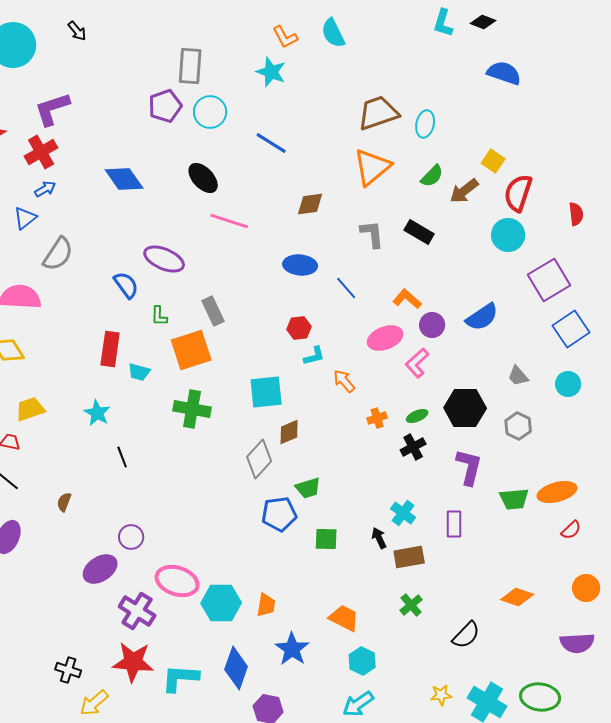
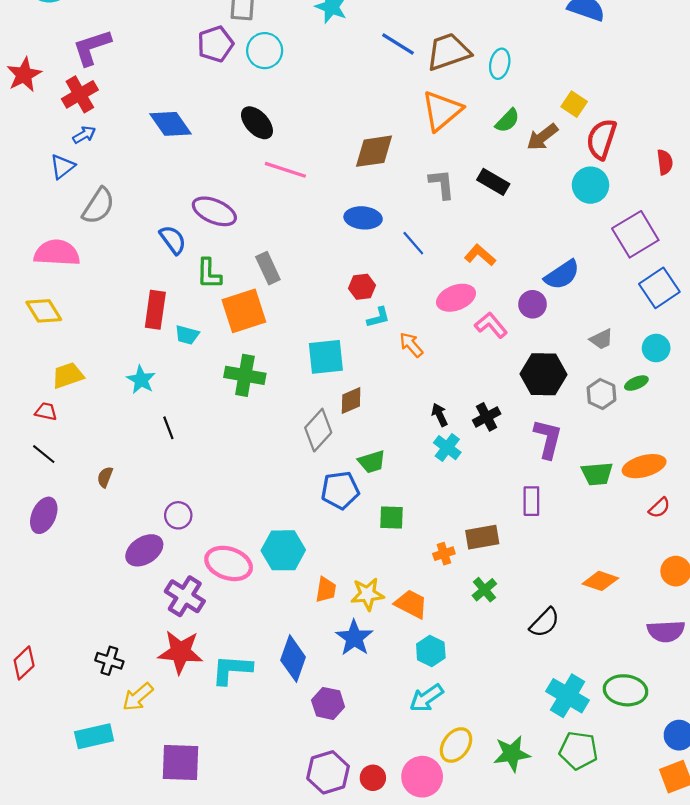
blue line: (271, 143) -> (398, 44), moved
brown diamond: (310, 204) -> (374, 151), size x1.4
green L-shape: (159, 316) -> (209, 274), size x1.4
purple circle: (432, 325) -> (533, 304), moved
pink L-shape: (417, 363) -> (491, 325), turned 92
gray trapezoid: (518, 376) -> (601, 339), turned -75
green ellipse: (417, 416) -> (636, 383), moved
orange cross: (377, 418) -> (444, 554), moved
cyan cross: (403, 513) -> (447, 448), moved
black arrow: (379, 538) -> (440, 415), moved
cyan hexagon: (221, 603) -> (283, 550), moved
yellow star: (441, 695) -> (367, 594), moved, size x1.4

